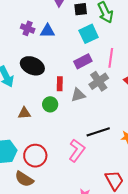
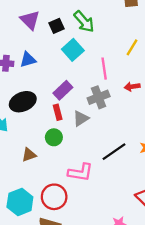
purple rectangle: (83, 61) -> (63, 90), moved
black ellipse: (32, 66) -> (23, 102), turned -30
gray cross: (99, 81) -> (99, 97), turned 30
pink L-shape: (77, 151) -> (80, 172), moved, turned 80

